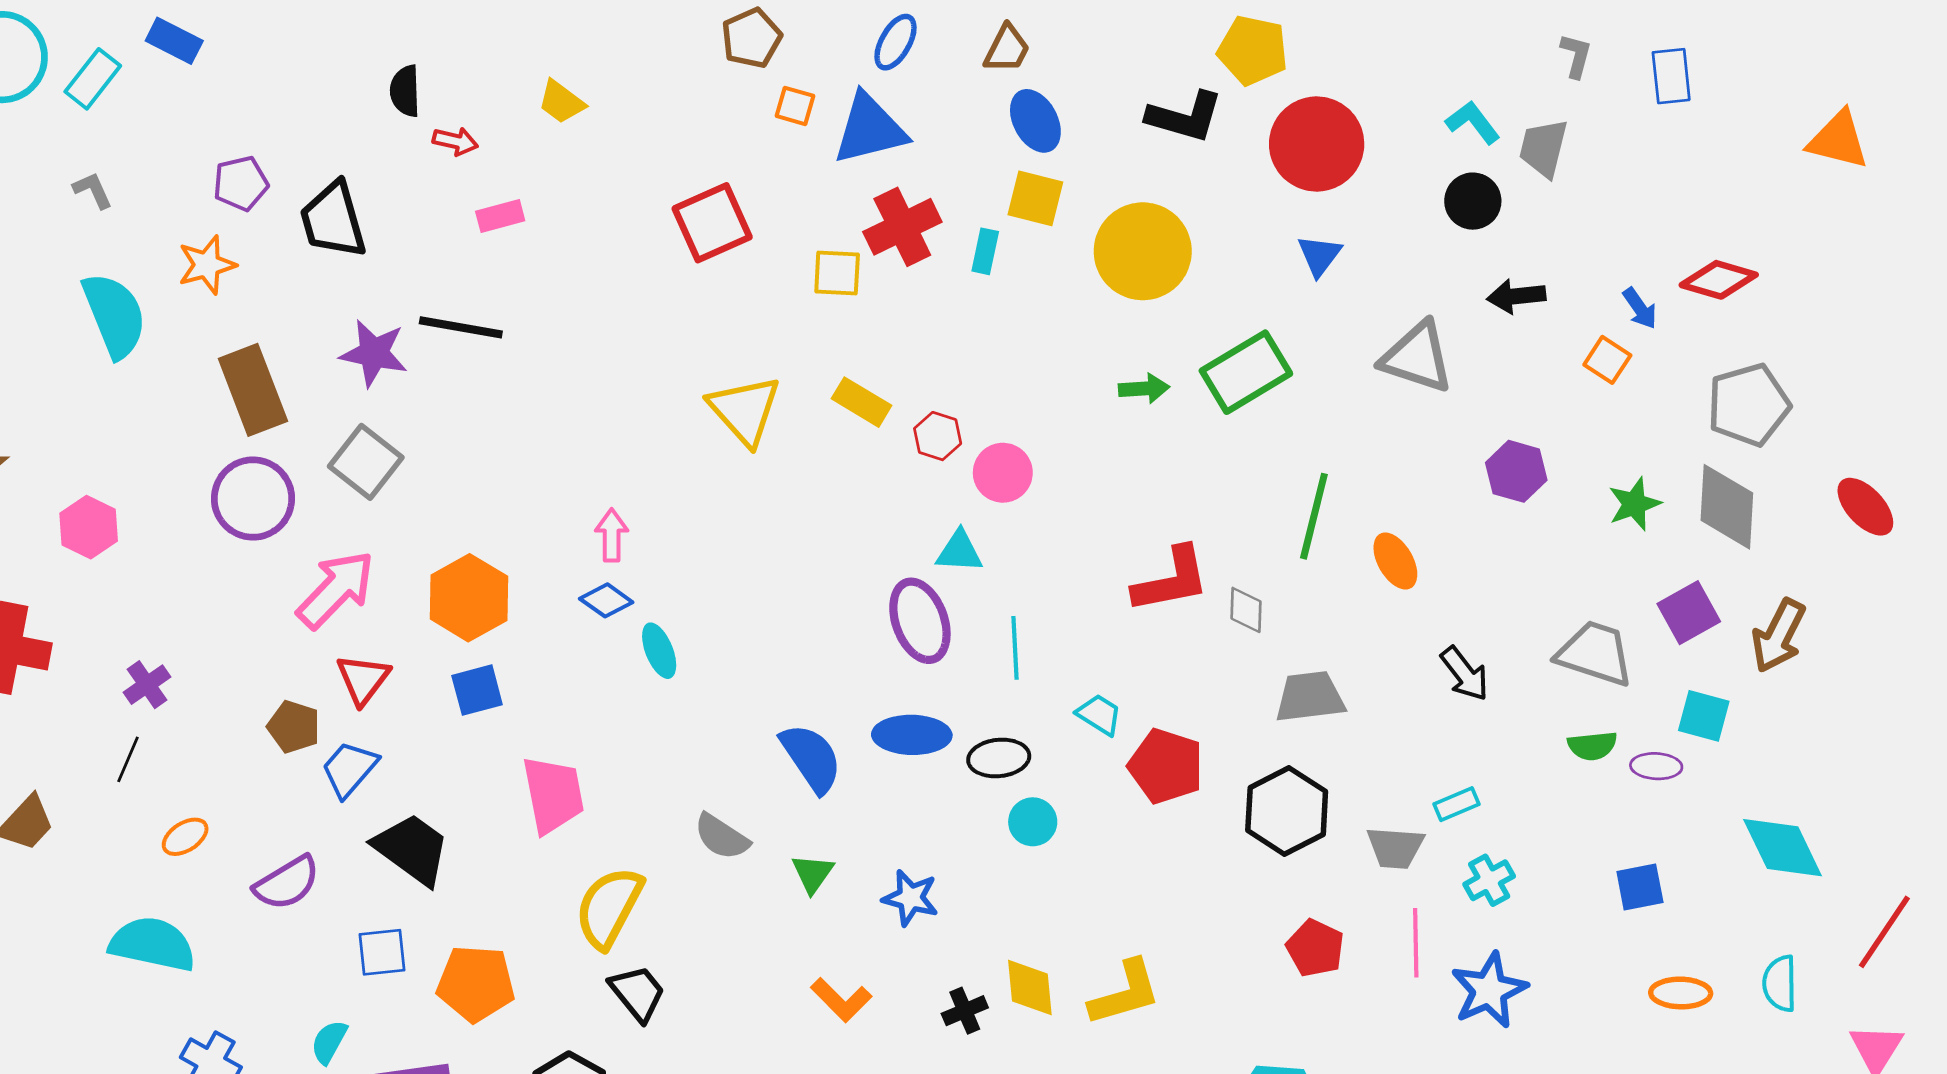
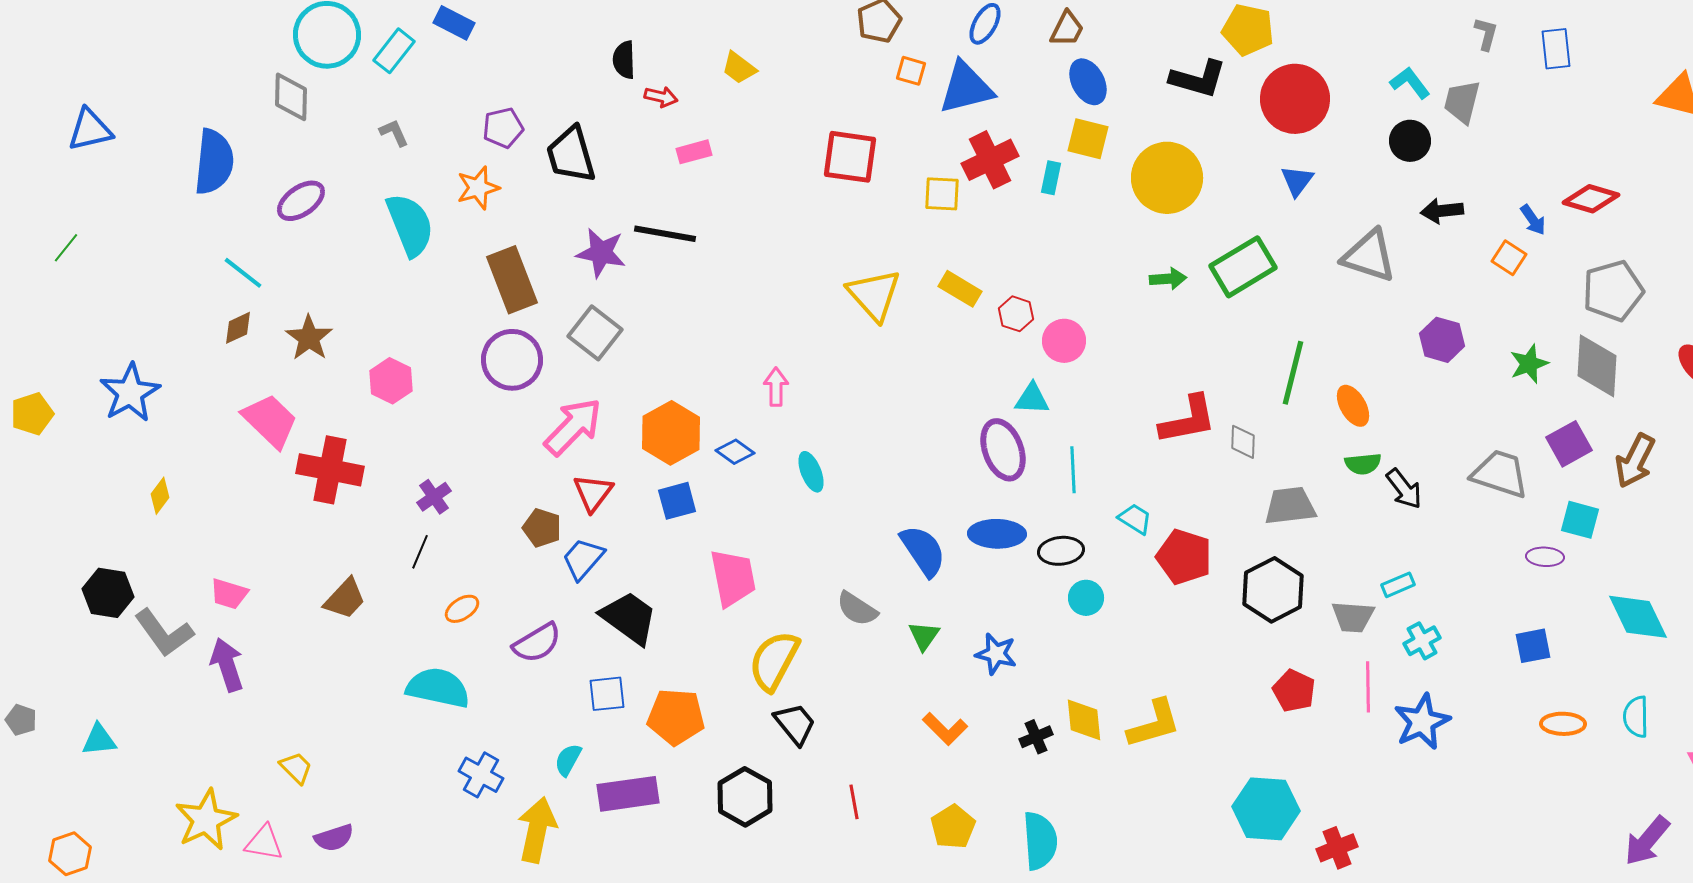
red square: (712, 223) -> (850, 157), turned 32
blue diamond: (606, 600) -> (735, 452), moved
green semicircle: (1592, 746) -> (1363, 464), moved

